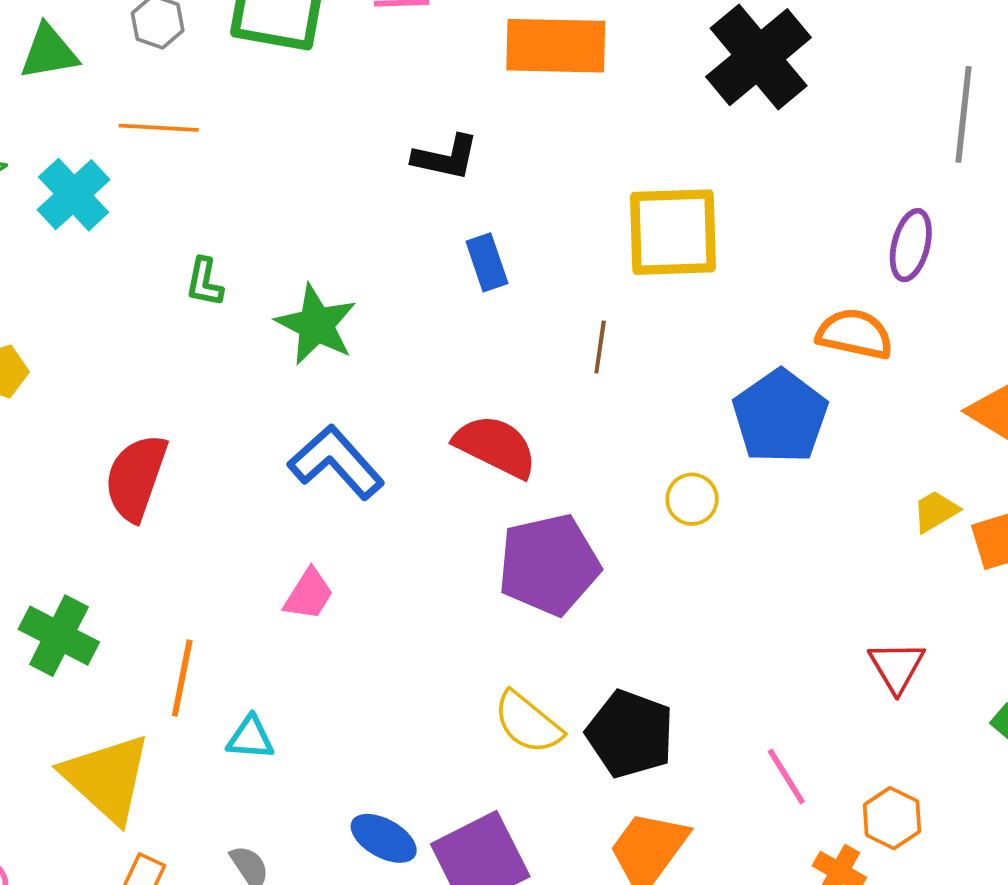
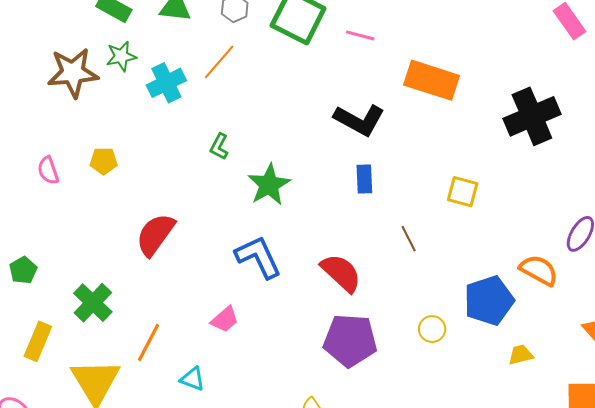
orange line: (159, 128) -> (219, 62), turned -69
black L-shape: (446, 157) -> (359, 120), size x1.4
yellow square: (673, 232) -> (463, 192), size x0.6
brown line: (600, 347) -> (409, 239), turned -52
yellow trapezoid: (936, 511) -> (521, 355), moved
cyan triangle: (250, 738) -> (192, 379), moved

